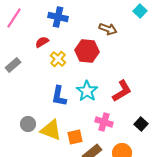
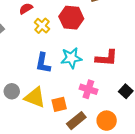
cyan star: (87, 91) -> (71, 58), turned 30
red L-shape: (122, 91) -> (107, 58), turned 35

